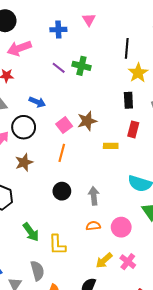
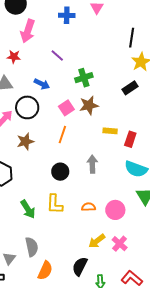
pink arrow: (19, 48) -> (28, 31), turned -55
green cross: (81, 66) -> (84, 78), moved, turned -36
purple line: (59, 68) -> (57, 56), moved
black rectangle: (128, 100) -> (130, 88), turned 56
red rectangle: (133, 129) -> (130, 139), moved
gray arrow: (94, 196) -> (92, 164), moved
yellow L-shape: (57, 245) -> (55, 204), moved

